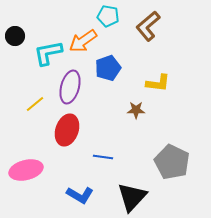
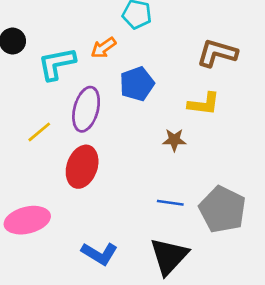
brown L-shape: (148, 26) -> (217, 53), moved, turned 56
orange arrow: (83, 41) -> (103, 48), size x0.7
blue line: (103, 157) -> (170, 203), moved

